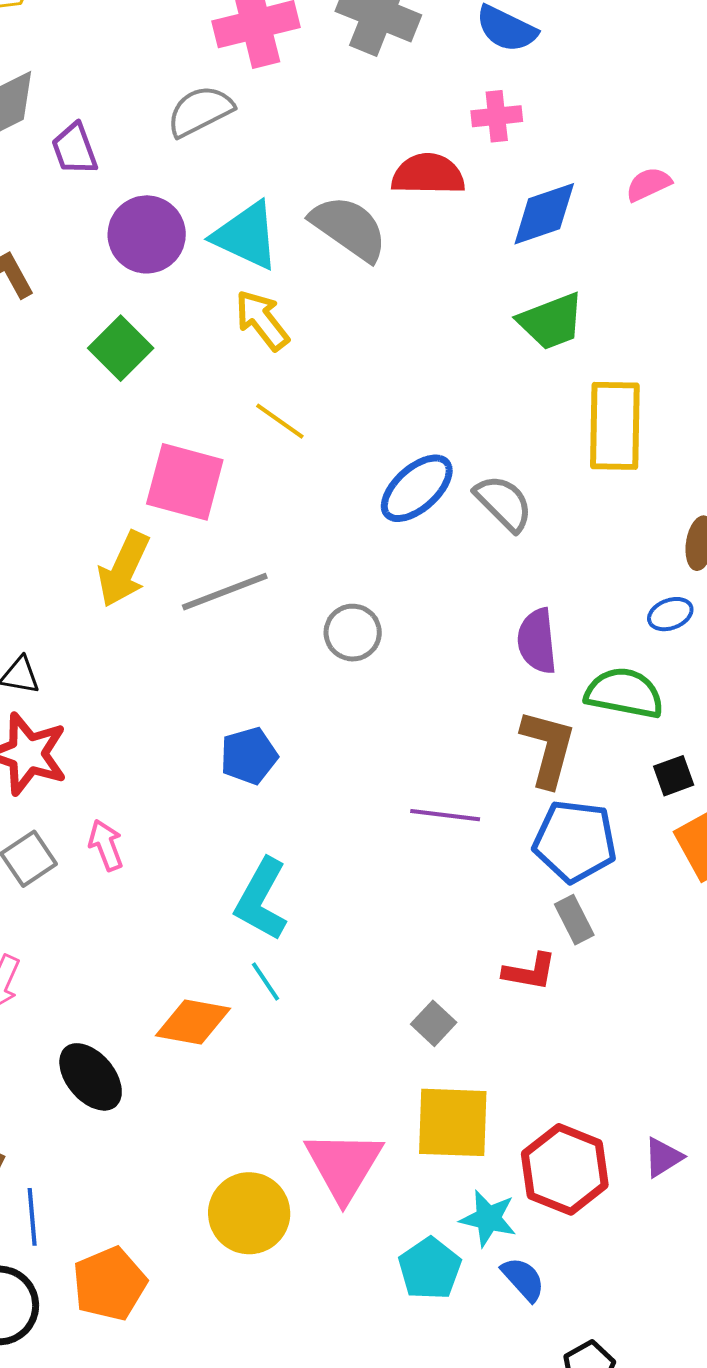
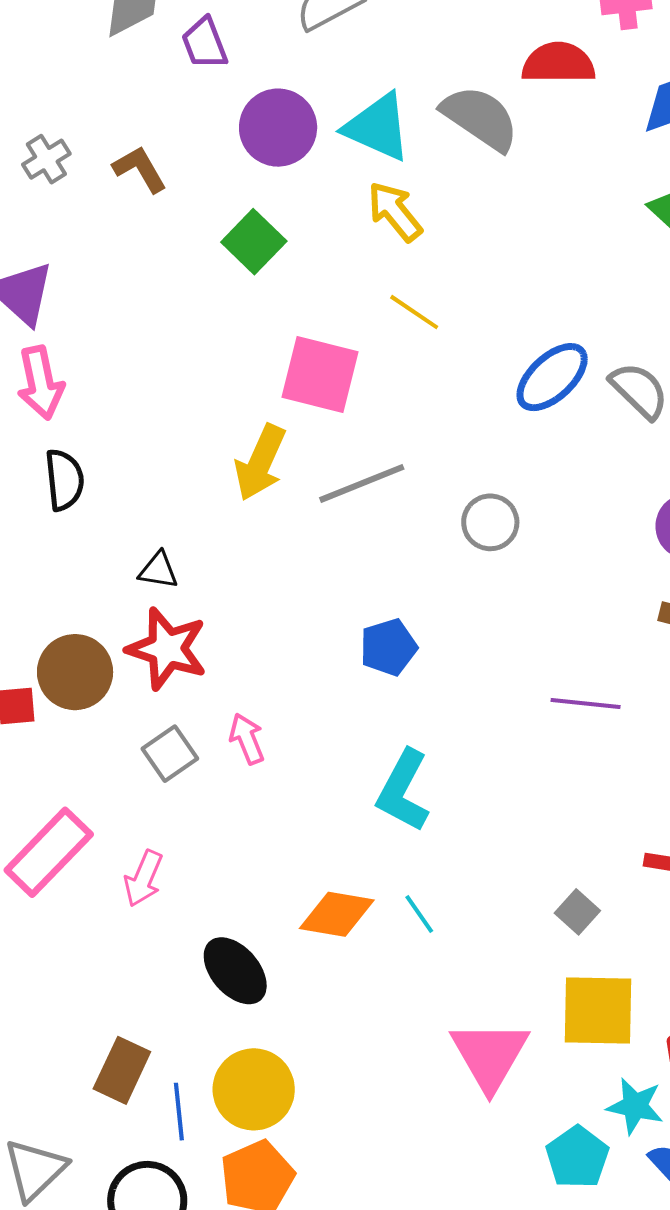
cyan line: (265, 982) -> (419, 914), moved
yellow circle: (249, 1213) -> (254, 1089), moved

